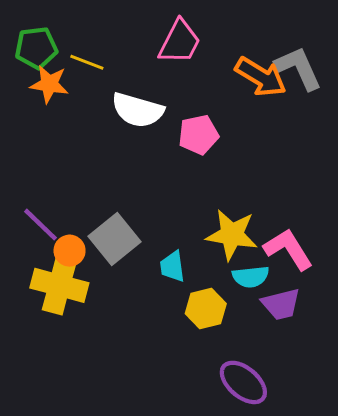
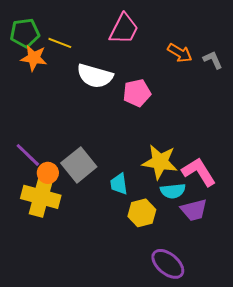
gray L-shape: (298, 68) -> (213, 60), moved, size x0.6
orange arrow: (261, 77) -> (180, 53), size x0.7

